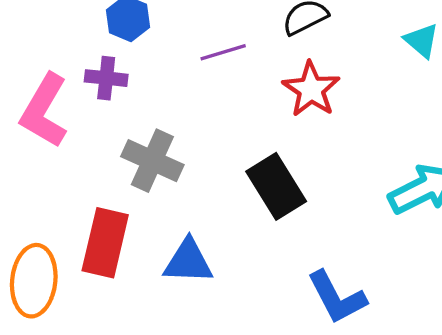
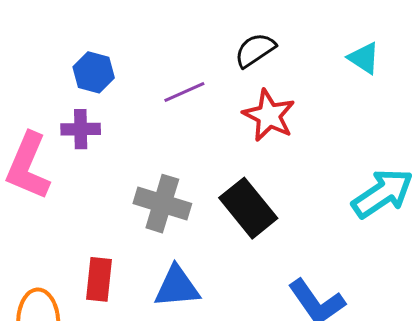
gray cross: (152, 161) -> (162, 204), moved
red rectangle: (105, 243) -> (99, 279), size x0.7

